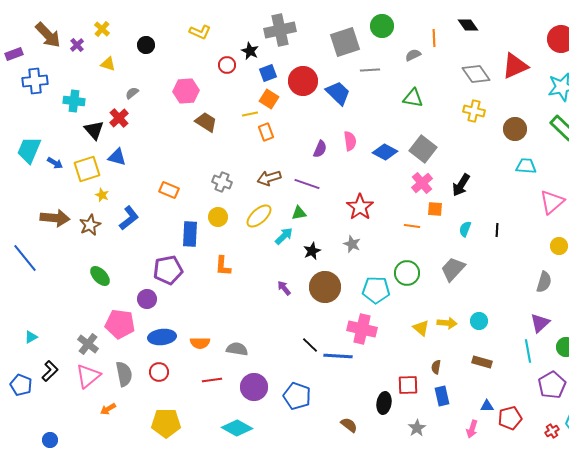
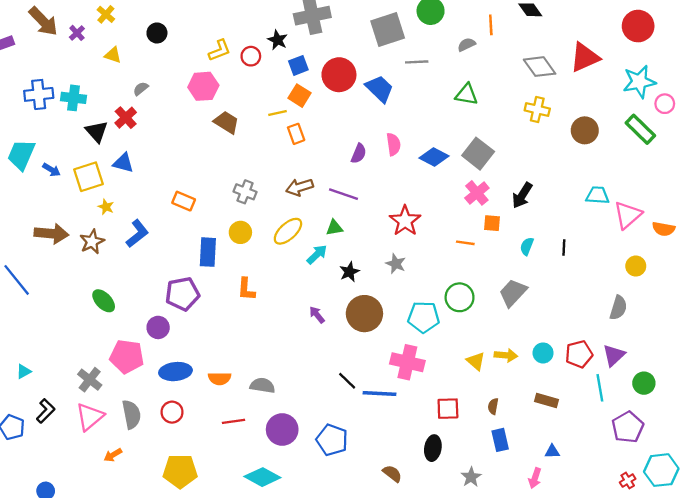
yellow L-shape: (200, 32) -> (220, 50), moved, turned -45
blue cross: (35, 81) -> (39, 94), moved
cyan trapezoid: (526, 166) -> (598, 195), moved
red square: (408, 385) -> (448, 409), moved
red pentagon: (510, 418) -> (579, 354), moved

